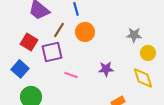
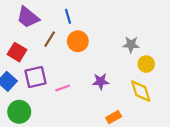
purple square: (52, 52) -> (35, 77), moved
pink line: (71, 75) -> (63, 88), turned -40

